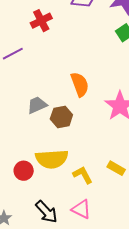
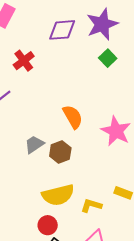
red circle: (24, 171) -> (48, 225), moved
yellow L-shape: (83, 175) -> (91, 205), turned -35

